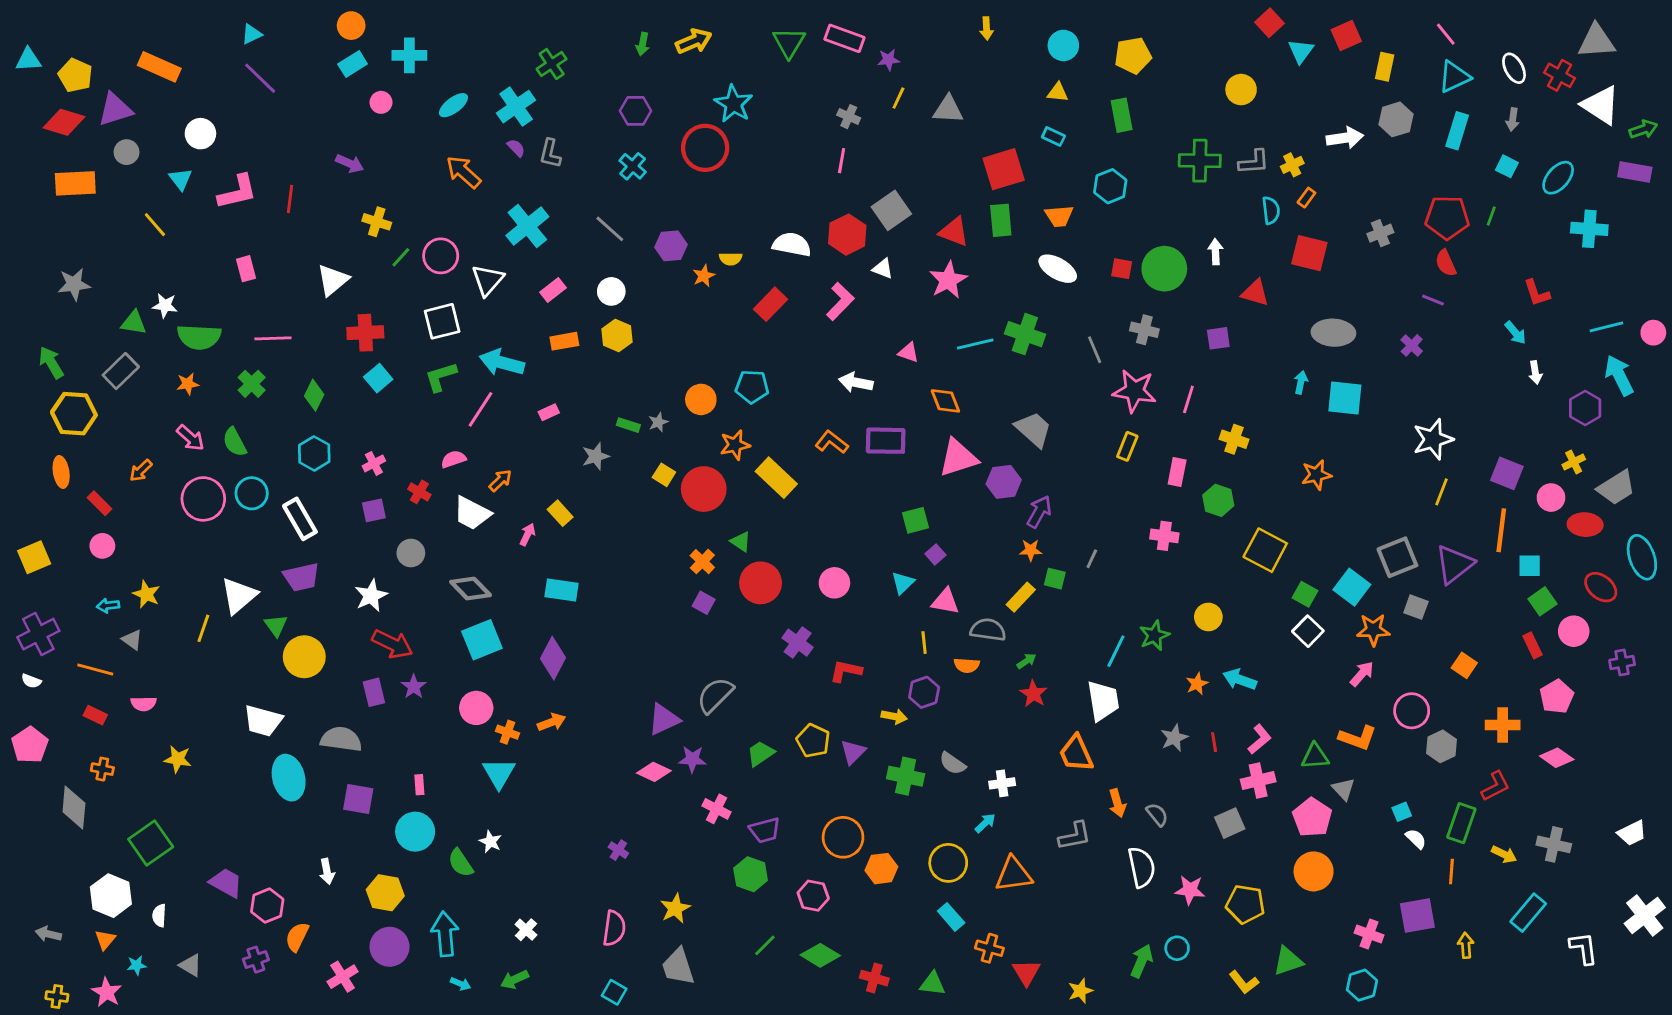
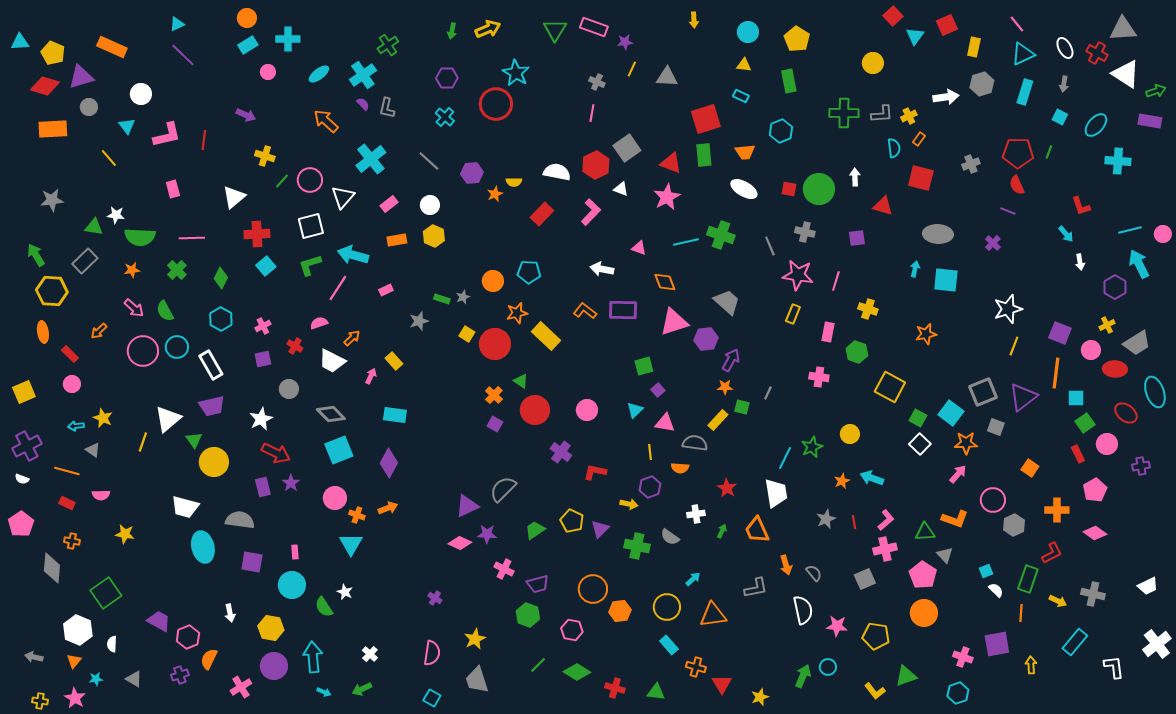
yellow pentagon: (1133, 55) -> (797, 39), turned -30
green arrow: (1026, 661) -> (722, 531), moved, turned -32
white cross: (1002, 783) -> (696, 514), moved

